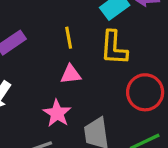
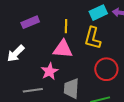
pink triangle: (71, 74) -> (63, 49), size x1.5

